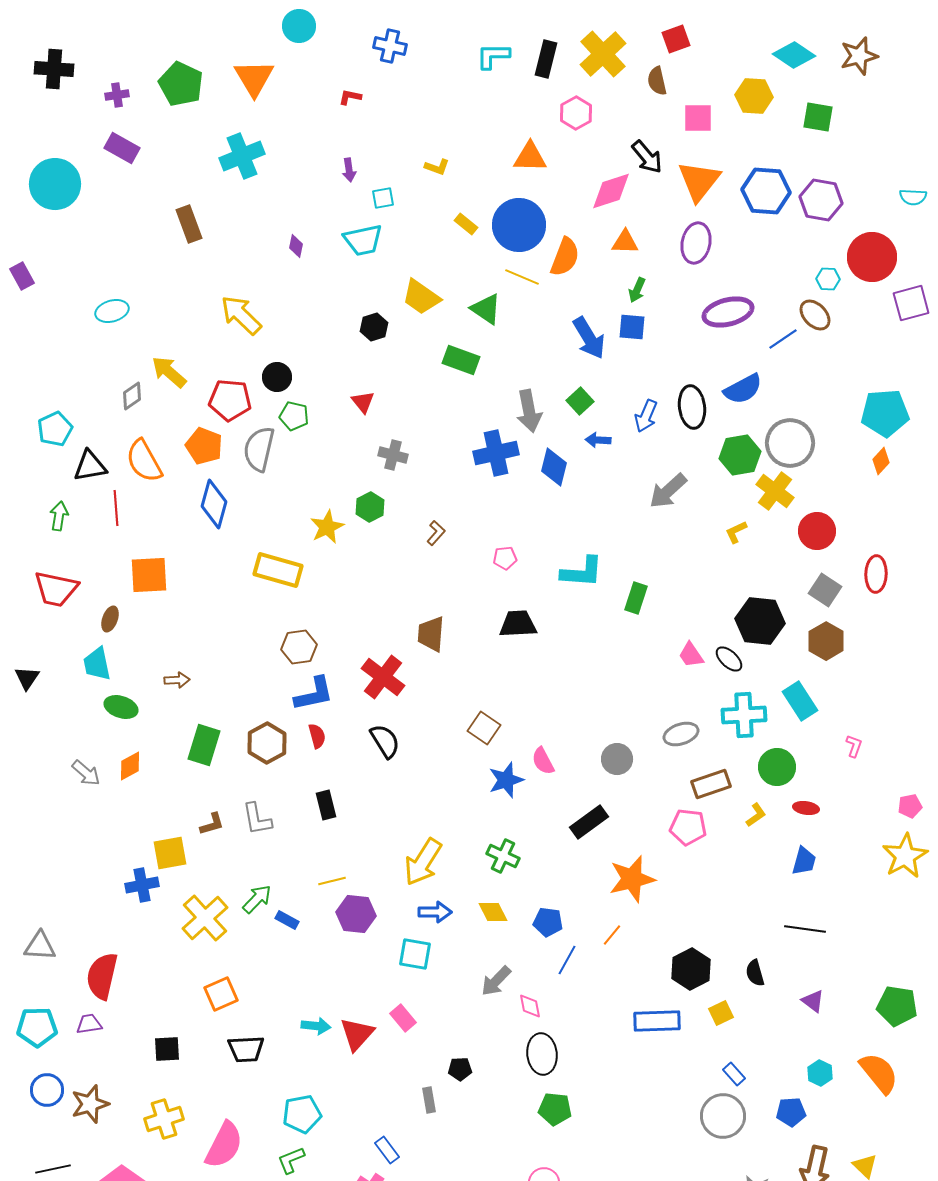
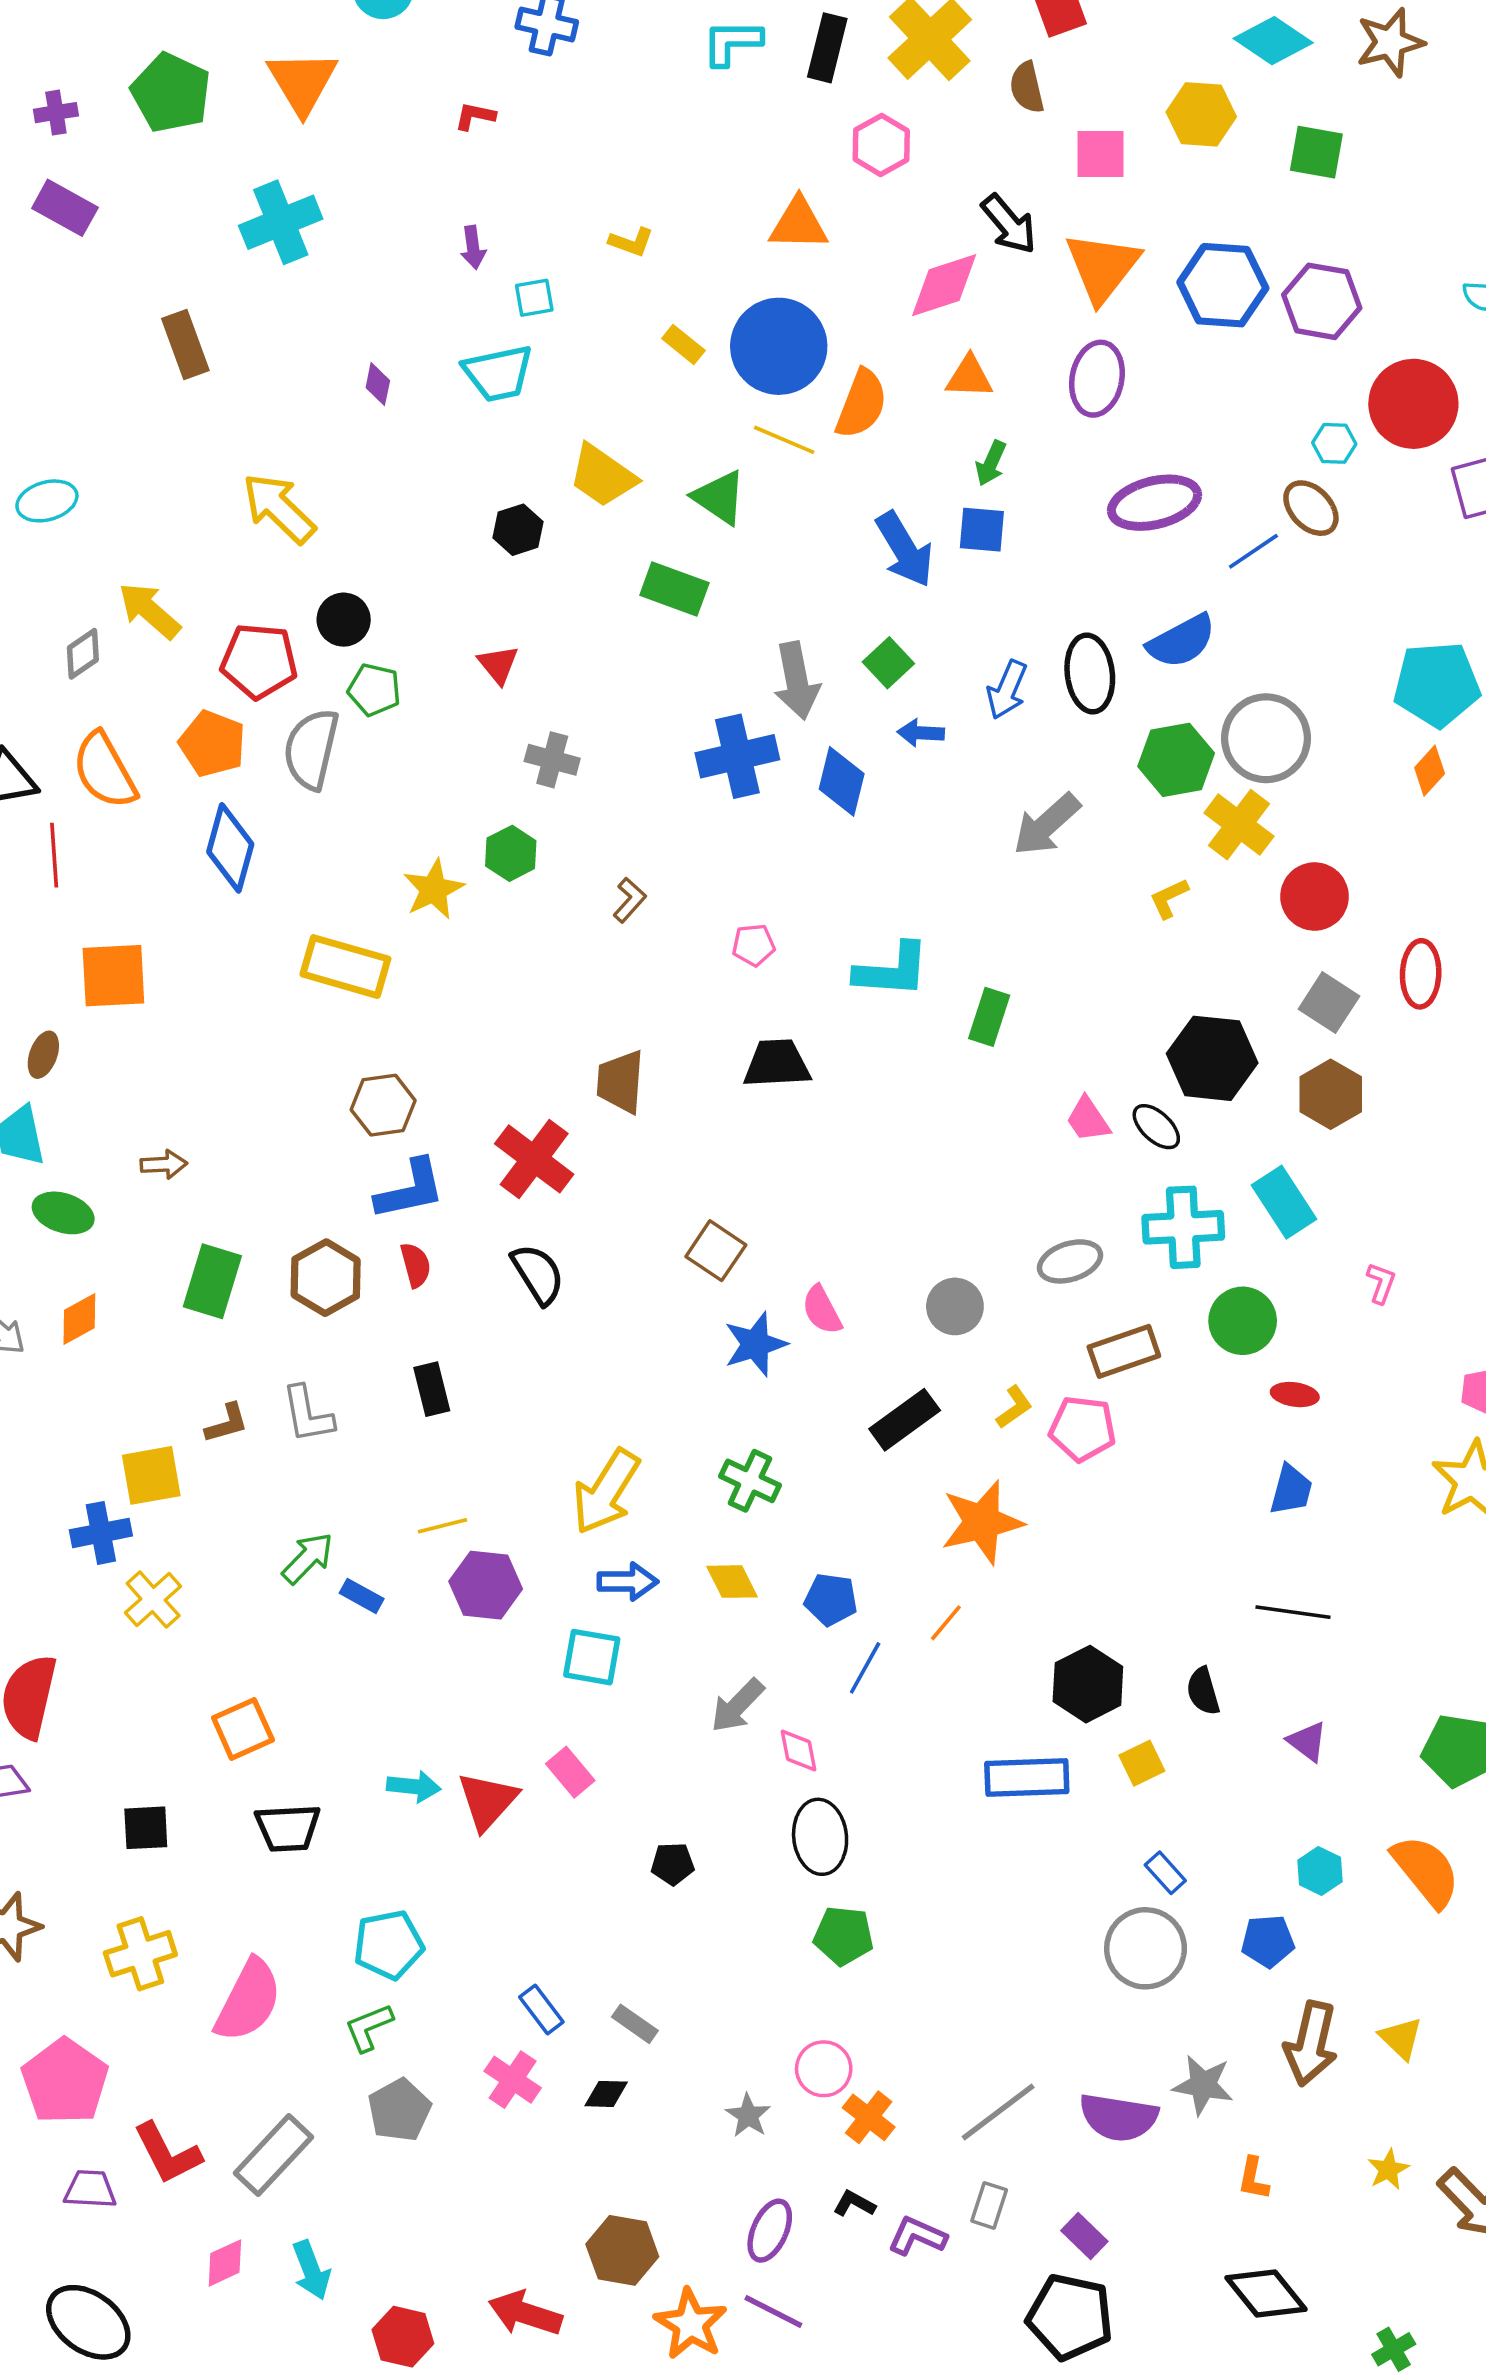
yellow L-shape: (756, 815) -> (1014, 1407), moved
yellow cross: (205, 918) -> (153, 1599), moved, size x0.7
gray rectangle: (429, 1100) -> (635, 2024), moved, turned -45

